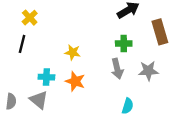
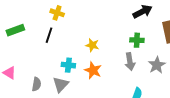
yellow cross: (30, 18) -> (57, 13), turned -32
gray star: (148, 71) -> (157, 65), turned -30
gray triangle: (39, 100) -> (61, 84), turned 30

